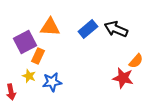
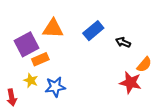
black arrow: (116, 29) -> (123, 42), moved, size x0.6
orange rectangle: (38, 56) -> (40, 59), turned 42

